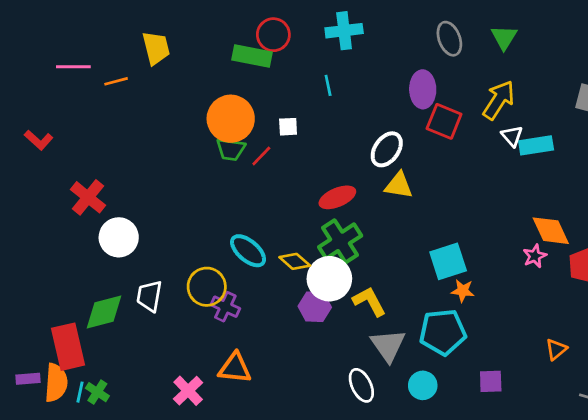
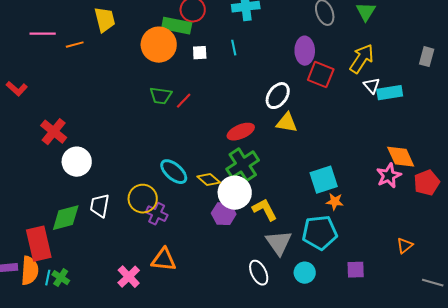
orange circle: (231, 119) -> (159, 45), moved
white square: (288, 127) -> (200, 53), moved
pink star: (535, 256) -> (389, 176), size x1.4

